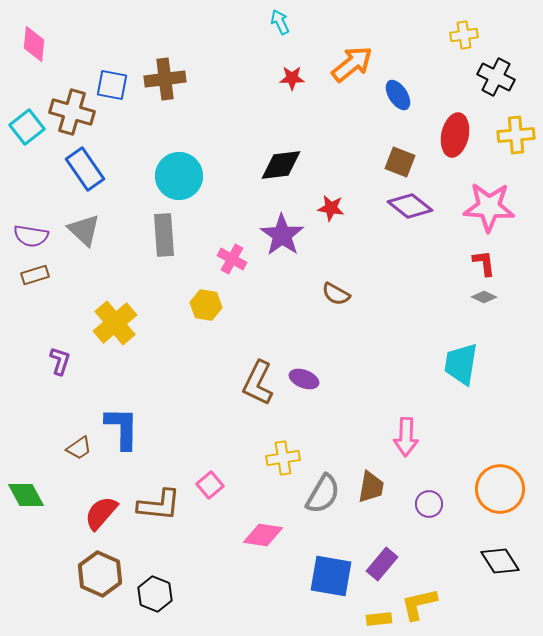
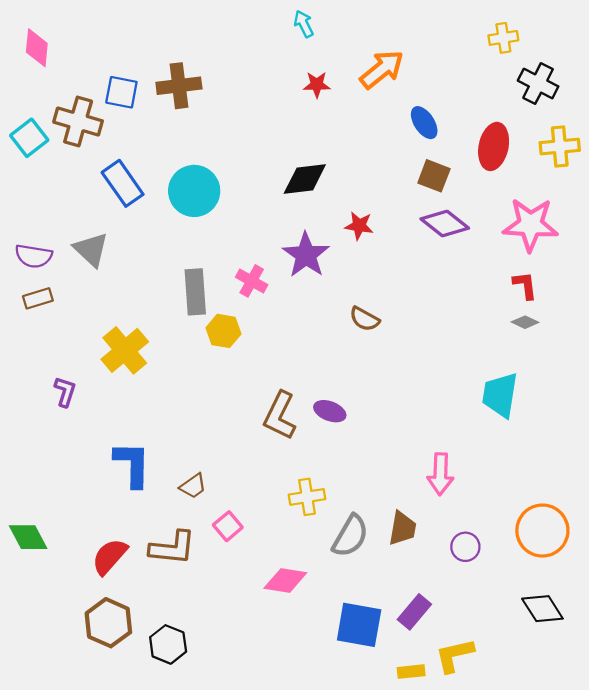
blue ellipse: (398, 95) -> (424, 123), moved
blue rectangle: (85, 169) -> (123, 183), moved
gray rectangle: (164, 235) -> (195, 292), moved
brown trapezoid: (79, 448) -> (193, 486), moved

